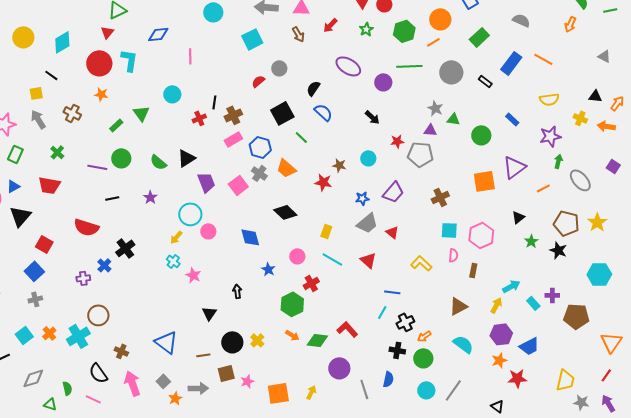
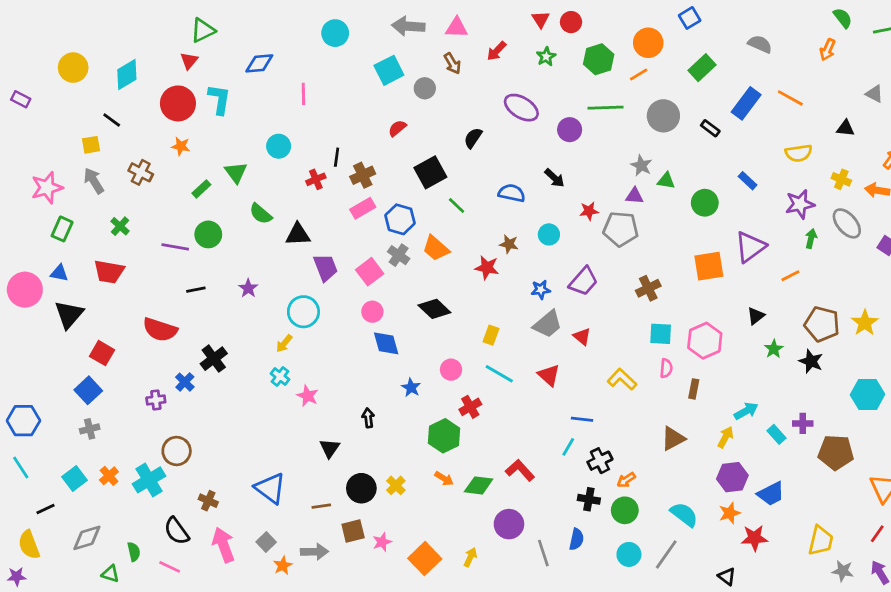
gray circle: (279, 68) -> (425, 88), moved
black triangle: (595, 96) -> (845, 128), moved
blue semicircle: (323, 112) -> (512, 193), moved, turned -30
black triangle: (186, 158) -> (298, 234), turned 30
green semicircle: (158, 162) -> (261, 214), moved
gray ellipse: (580, 180) -> (847, 223), moved
blue triangle: (13, 186) -> (59, 273), turned 40
pink circle: (208, 231) -> (372, 312), moved
cyan semicircle: (463, 344) -> (684, 514), moved
orange square: (278, 393) -> (425, 559), turned -35

